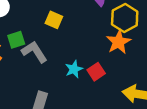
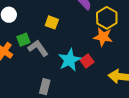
orange star: (119, 42) -> (103, 37), turned -30
cyan star: (74, 69) -> (69, 60), size x1.6

